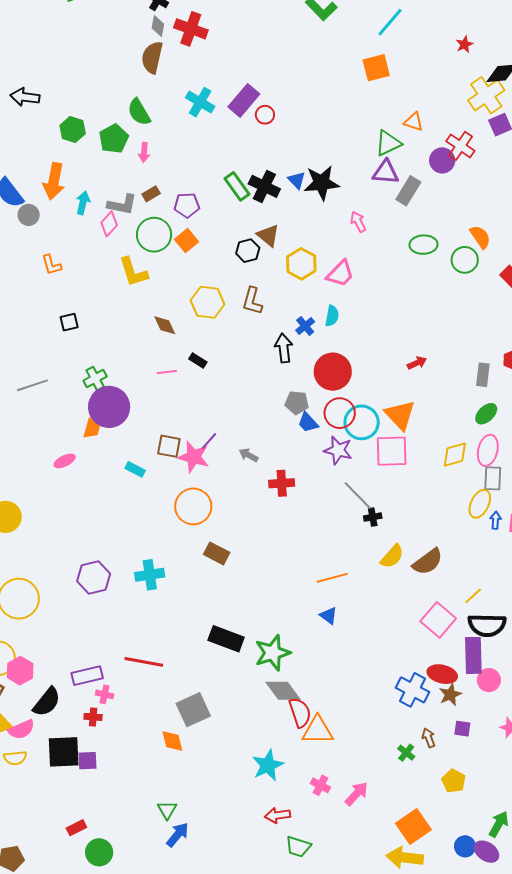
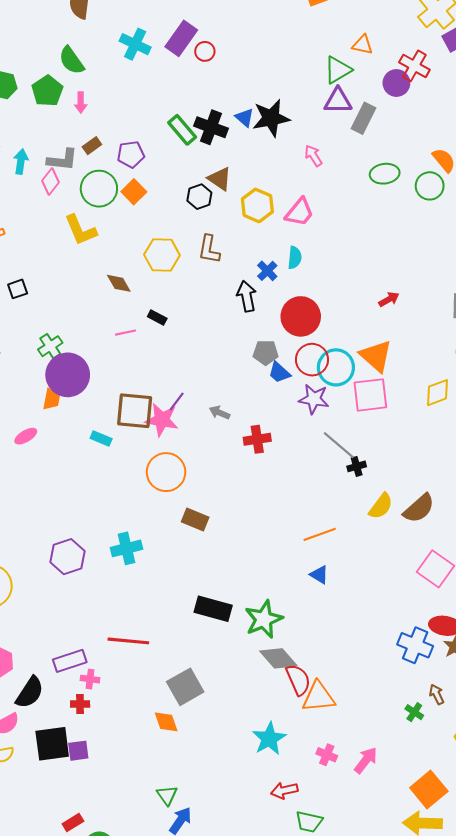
brown square: (169, 446) -> (135, 411), size x1.5

